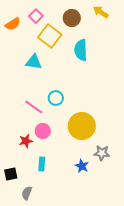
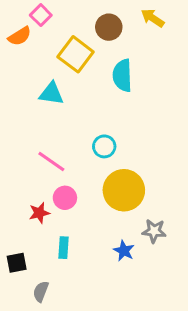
pink square: (36, 16) -> (41, 15), moved
cyan circle: (56, 98) -> (104, 146), moved

